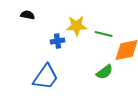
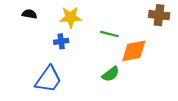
yellow star: (77, 26) -> (71, 17), moved

